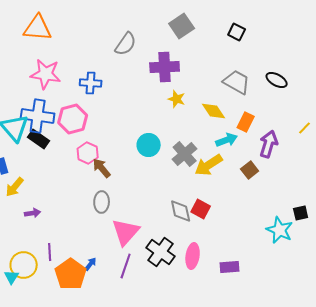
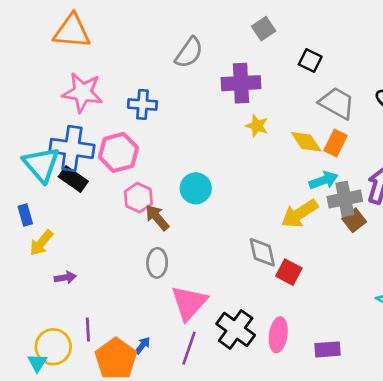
gray square: (182, 26) -> (264, 29), size x0.7
black square: (237, 32) -> (310, 61), moved
orange rectangle: (246, 122) -> (335, 143), moved
cyan circle: (149, 145) -> (196, 188), moved
gray cross: (185, 154) -> (345, 199), moved, turned 30
gray diamond: (181, 211) -> (262, 252), moved

